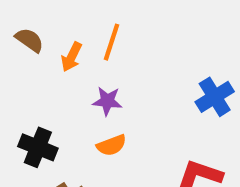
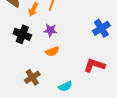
black cross: (38, 147) -> (22, 34), moved

